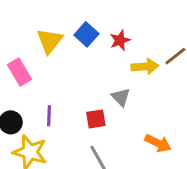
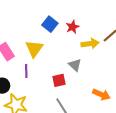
yellow triangle: (50, 41) -> (34, 49), moved
purple line: (49, 116) -> (26, 71), moved

